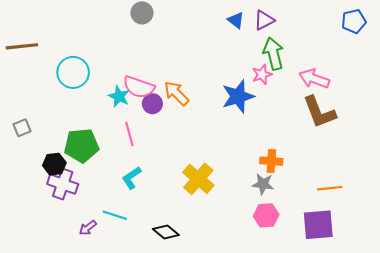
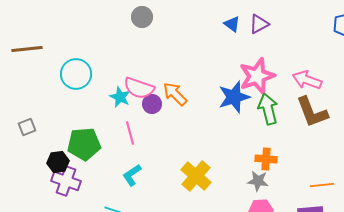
green arrow: (273, 54) -> (268, 109), moved
pink star: (262, 74) -> (257, 76), size x1.8

